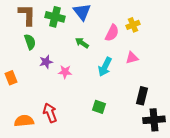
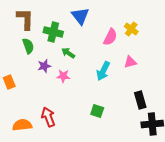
green cross: (55, 17) -> (53, 32), moved
yellow cross: (133, 25) -> (131, 29), turned -32
green arrow: (82, 43) -> (68, 53), moved
black rectangle: (142, 96) -> (140, 100), turned -30

